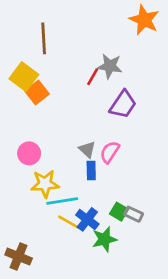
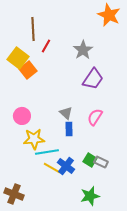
gray star: (110, 66) -> (83, 50), turned 30
red line: (93, 77) -> (46, 46), moved
pink semicircle: (110, 152) -> (95, 117), moved
green star: (104, 239) -> (90, 196), moved

